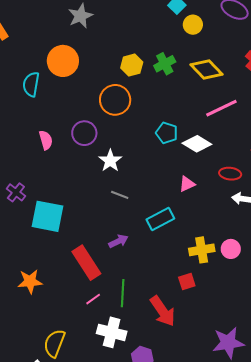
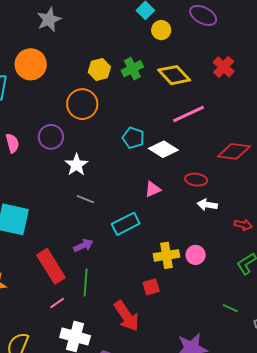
green line: (123, 293) -> (86, 282), moved

